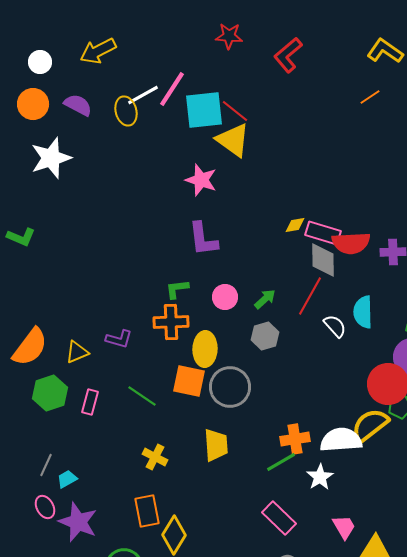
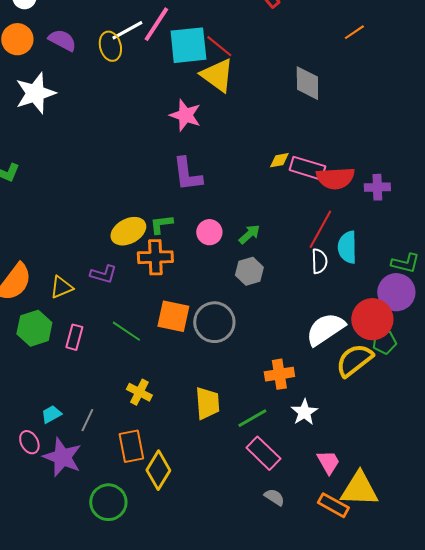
gray diamond: (323, 260) -> (307, 83), moved
red line: (310, 296) -> (320, 229), moved
white semicircle: (335, 326) -> (319, 261), turned 40
yellow ellipse: (205, 349) -> (128, 231), moved, turned 60
white semicircle: (341, 440) -> (325, 329), moved, turned -30
yellow trapezoid: (216, 445) -> (207, 403), moved
green line: (281, 462) -> (252, 418), moved
gray line: (46, 465) -> (87, 420), moved

